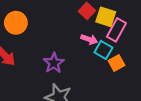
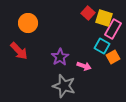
pink arrow: (89, 39) -> (84, 66), moved

